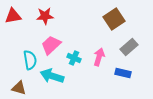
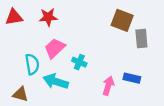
brown square: (114, 19) -> (122, 20), turned -35
gray rectangle: (129, 47) -> (141, 39), moved, turned -54
pink arrow: (99, 57) -> (108, 86), moved

